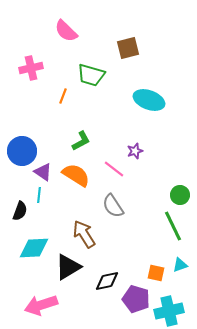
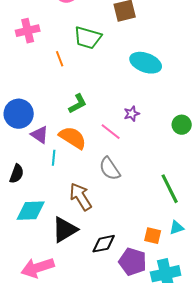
orange line: (63, 96) -> (60, 59), turned -42
cyan line: (39, 195) -> (54, 158), moved
green circle: (180, 195) -> (182, 125), moved

